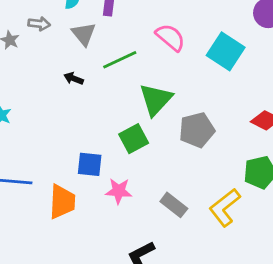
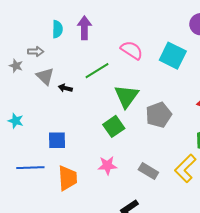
gray triangle: (84, 34) -> (45, 76), moved
blue square: (90, 164) -> (57, 140), moved

